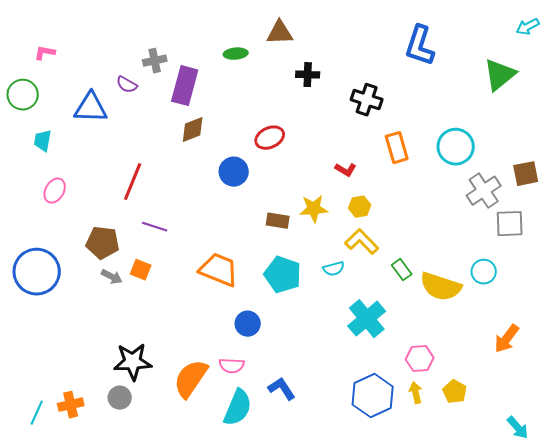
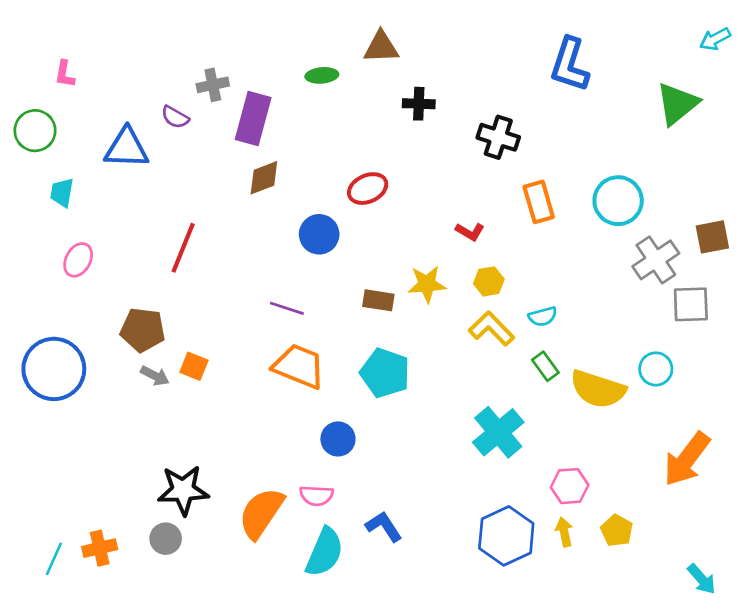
pink L-shape: (45, 53) -> (65, 74), turned -90
purple line: (155, 227) -> (287, 308), moved
cyan semicircle: (334, 269) -> (543, 316), moved
orange arrow: (507, 339) -> (687, 459), size x1.4

